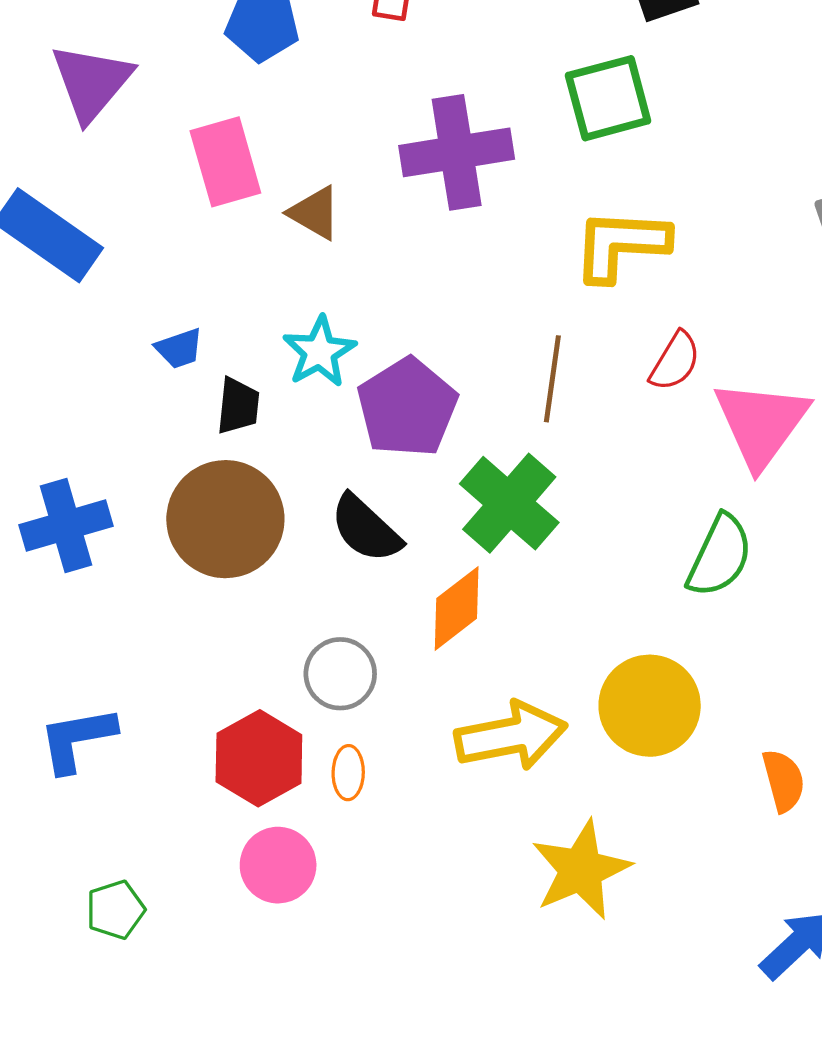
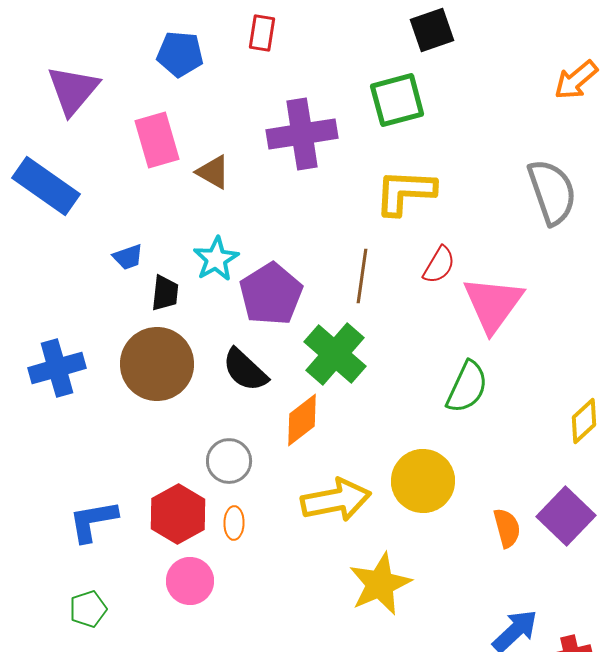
blue L-shape: (77, 739) -> (93, 521), moved

